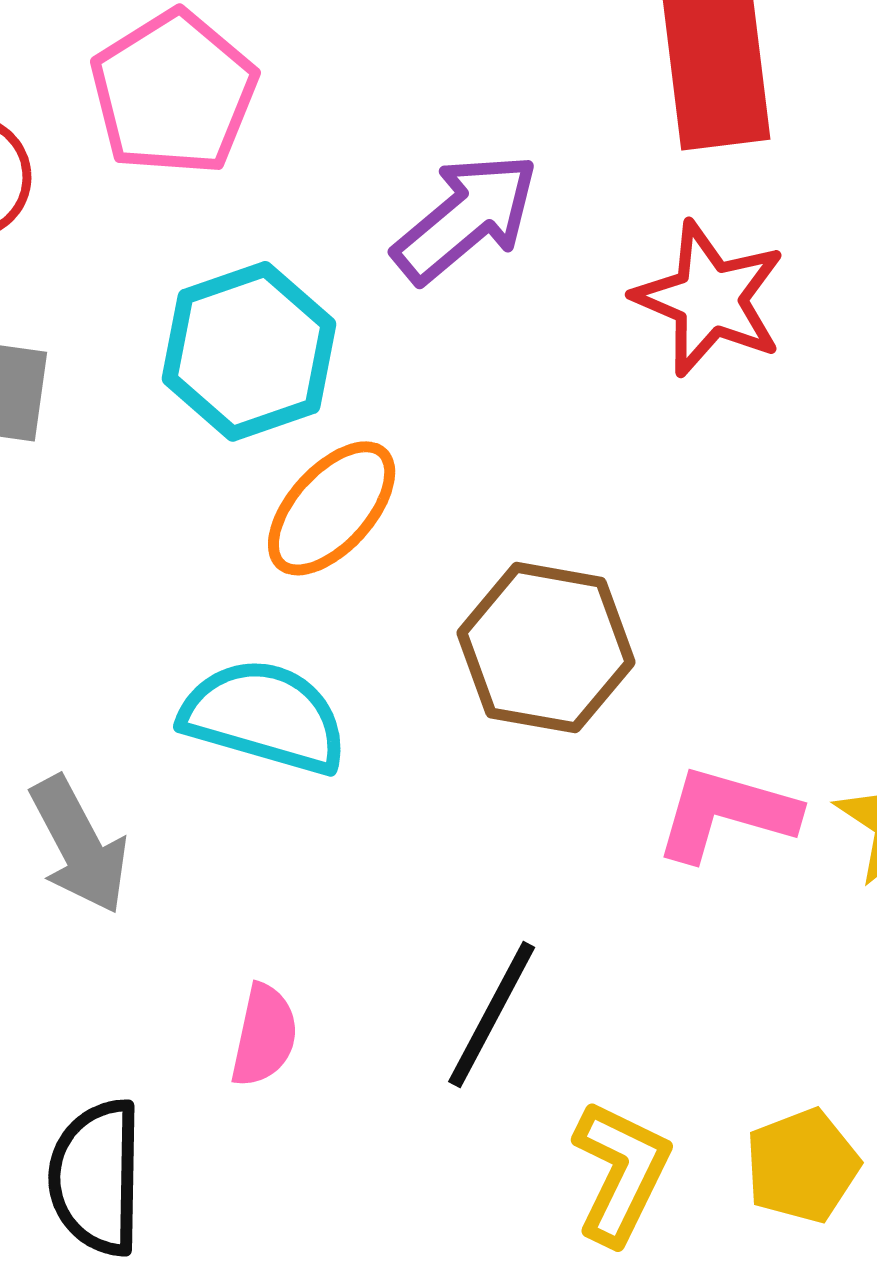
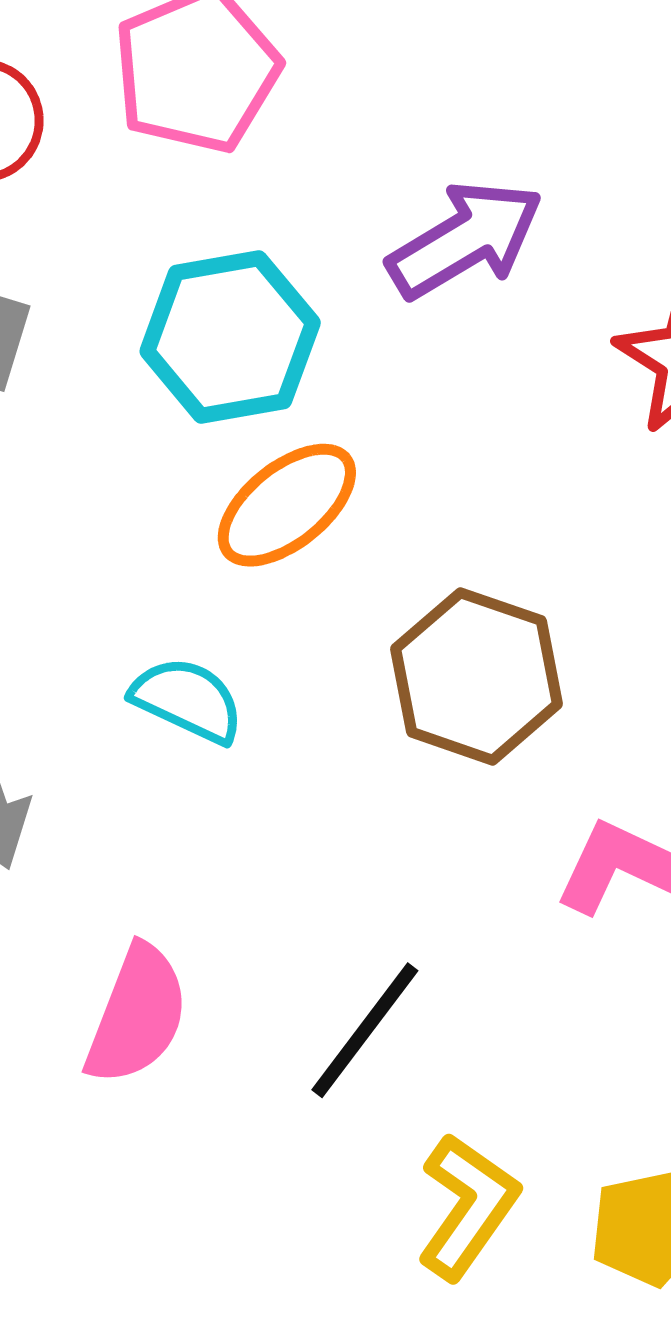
cyan semicircle: (264, 716) -> (187, 700), size x0.7
pink semicircle: (264, 1035) -> (137, 1015), size x1.4

